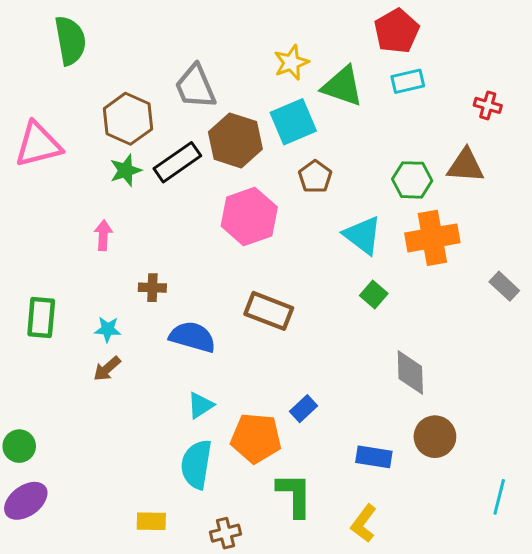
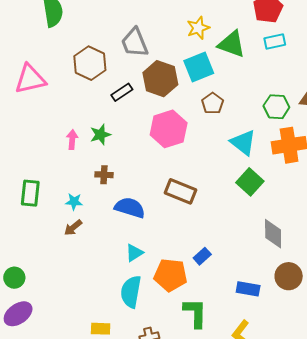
black rectangle: (177, 162) -> (122, 92), size x0.7
green star: (126, 170) -> (100, 135), moved
green square: (374, 295) -> (250, 182), size x1.5

